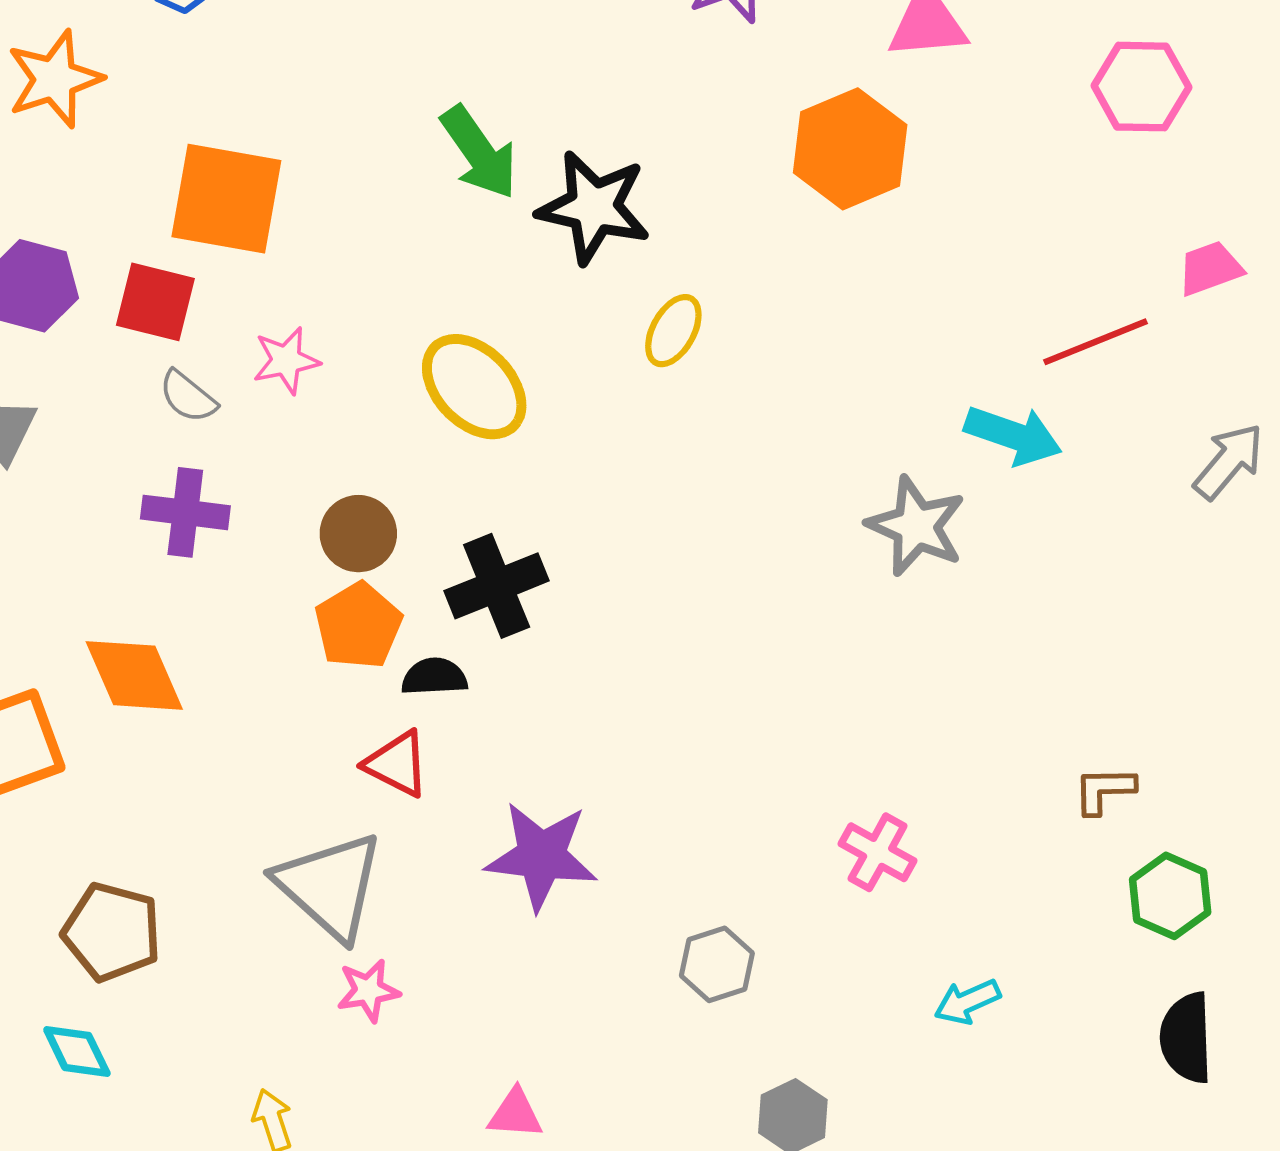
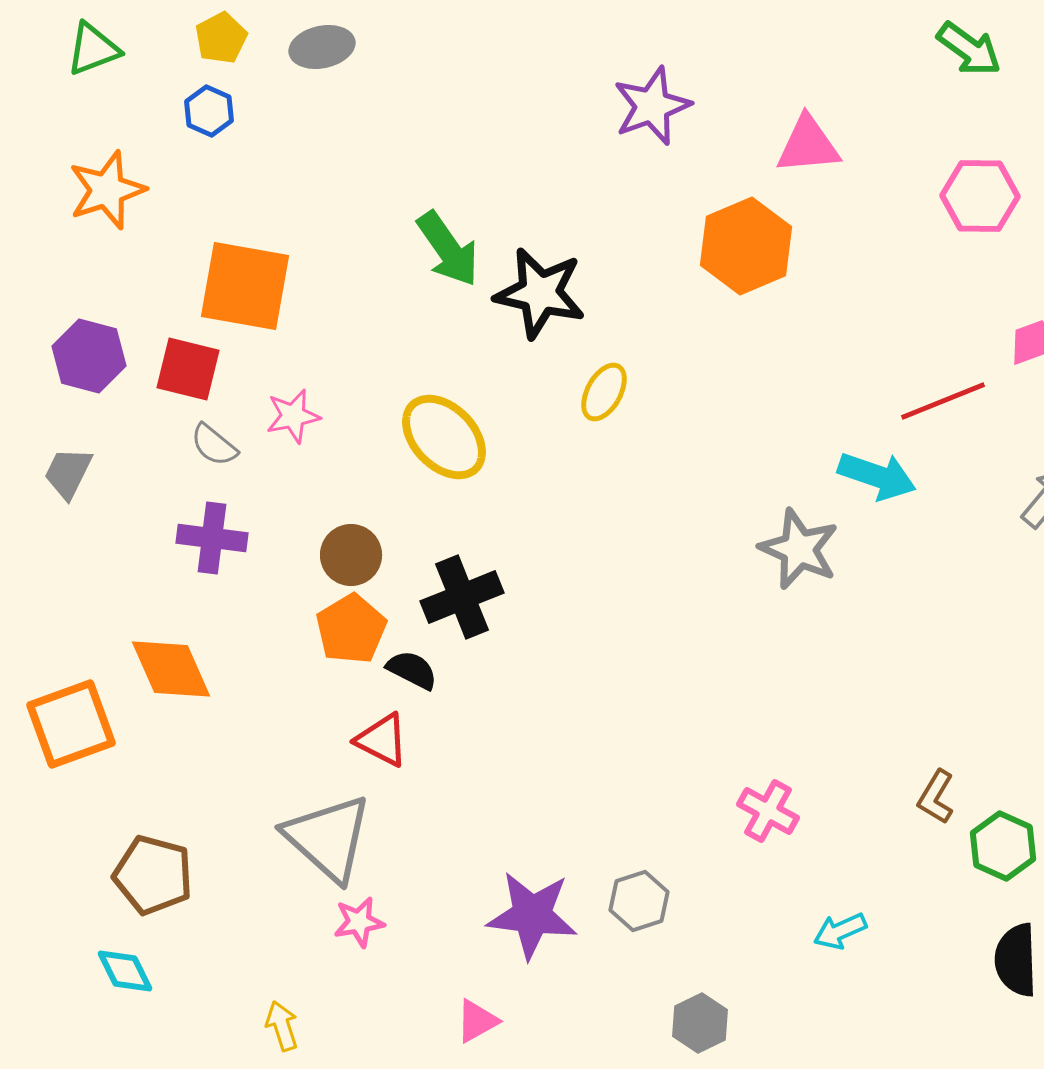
black semicircle: (434, 677) -> (412, 670), turned 30
brown L-shape: (1104, 790) -> (936, 797), moved, turned -58
purple star: (541, 856) -> (532, 915), moved
pink triangle: (515, 1114) -> (477, 1021), turned -33

